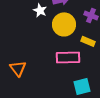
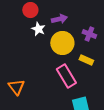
pink rectangle: (68, 57) -> (66, 76), turned 60

